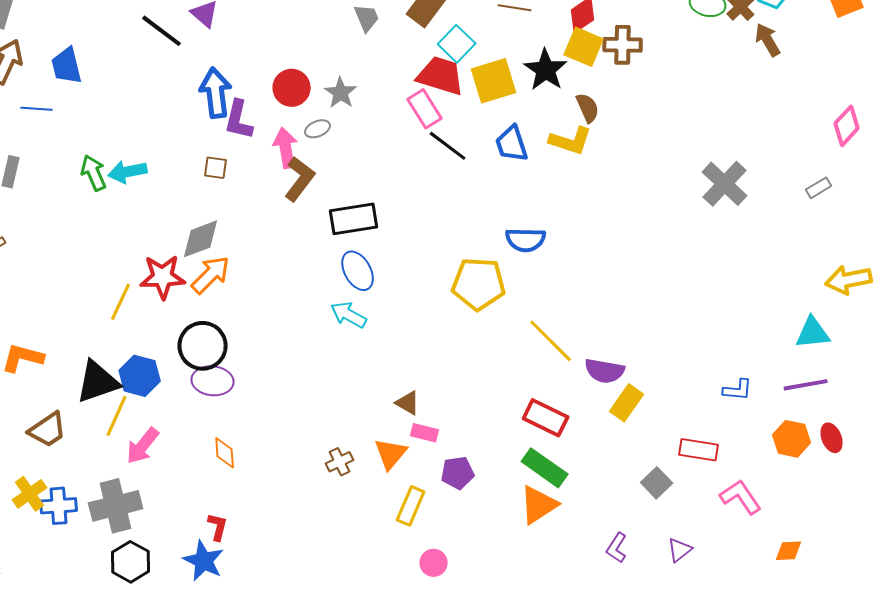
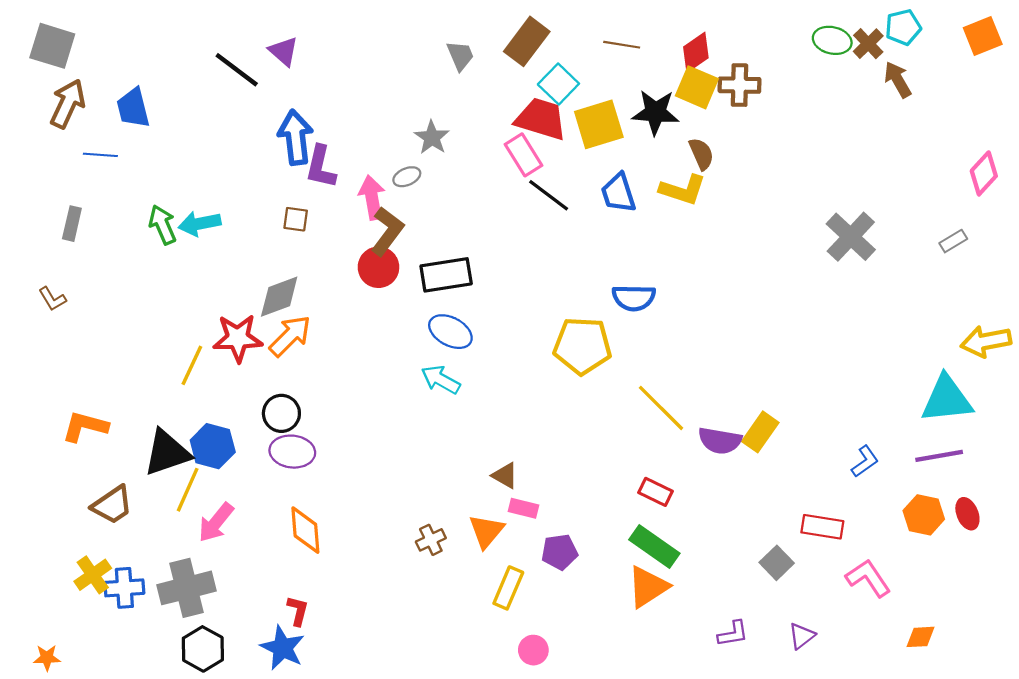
black star: (546, 70) -> (656, 112), turned -30
red circle: (292, 88) -> (378, 267), moved
blue ellipse: (358, 271) -> (450, 332), turned -33
cyan triangle: (813, 333) -> (947, 399), size x1.4
black circle: (203, 346) -> (281, 413), size x0.7
blue L-shape: (738, 390) -> (865, 461), turned -40
yellow rectangle: (627, 403) -> (760, 432), moved
red rectangle: (546, 418) -> (656, 492), size x0.7
orange diamond: (225, 453) -> (305, 530), size x1.4
purple L-shape: (617, 548) -> (733, 634), turned -132

